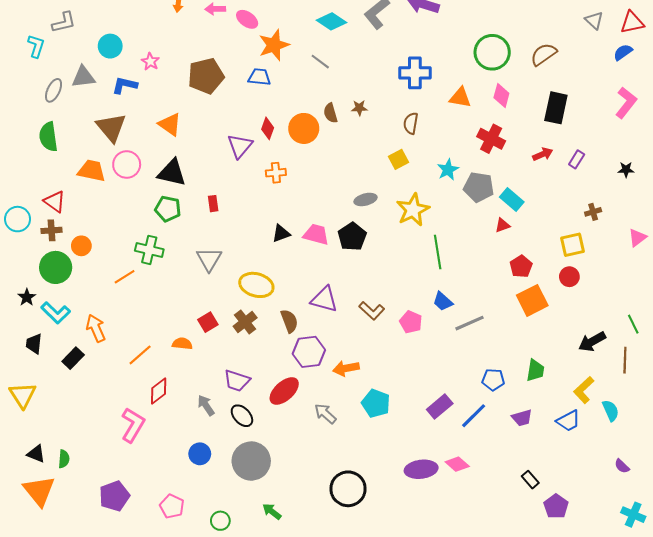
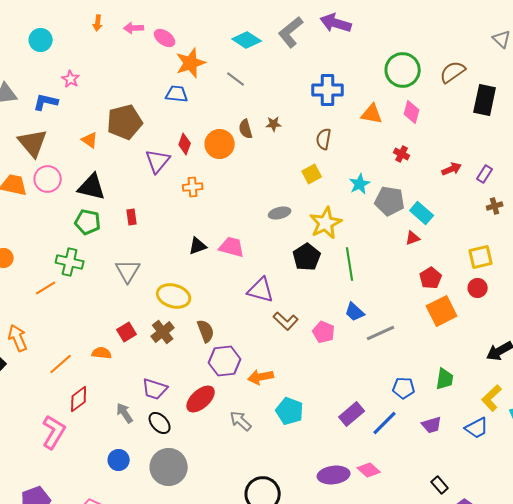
cyan circle: (110, 46) -> (41, 40), moved
brown pentagon: (206, 76) -> (125, 122), moved
black rectangle: (556, 108) -> (485, 100), moved
orange triangle: (170, 124) -> (90, 140), size x0.7
red cross: (491, 139) -> (402, 154), size x0.6
brown cross: (593, 212) -> (495, 206), moved
black pentagon: (352, 237) -> (307, 257), moved
purple triangle: (324, 299) -> (261, 290), moved

